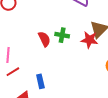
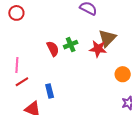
green cross: (62, 35) -> (71, 45), turned -32

